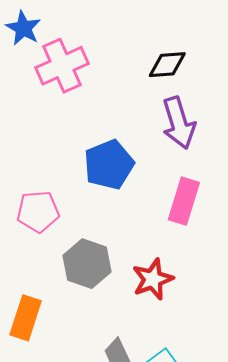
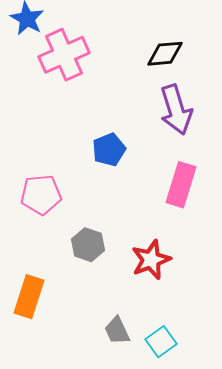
blue pentagon: (109, 165) -> (109, 150), size x0.7
gray hexagon: (87, 264) -> (88, 245), size x0.7

